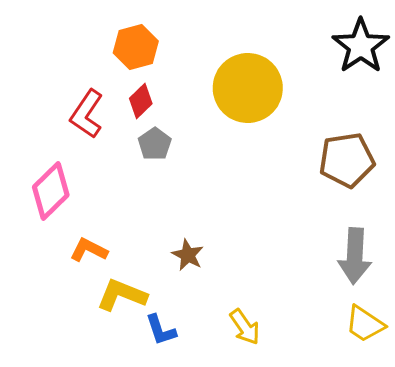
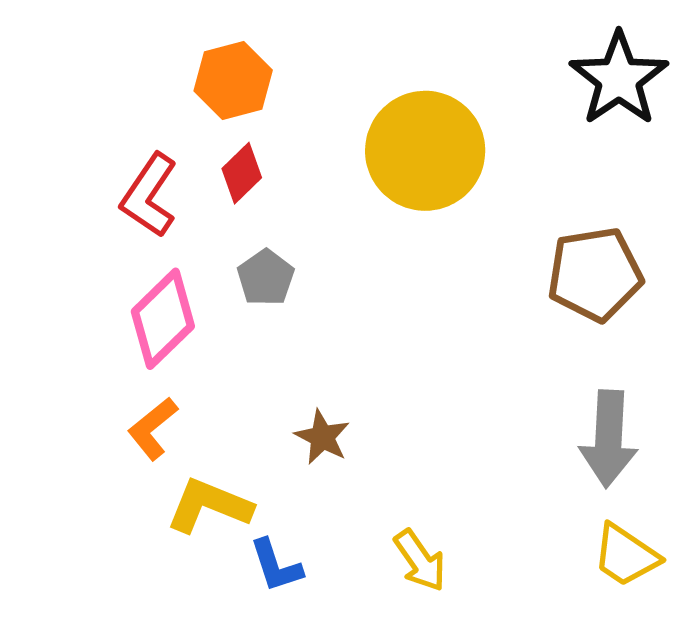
gray pentagon: (155, 144) -> (266, 278), moved
pink diamond: (51, 191) -> (163, 319), moved
orange L-shape: (89, 250) -> (153, 429), turned -66

